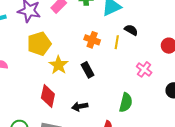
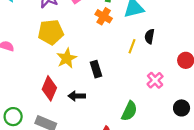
black semicircle: (131, 30) -> (150, 36), turned -120
orange cross: (92, 40) -> (104, 16), moved
black arrow: (80, 106) -> (77, 96), moved

